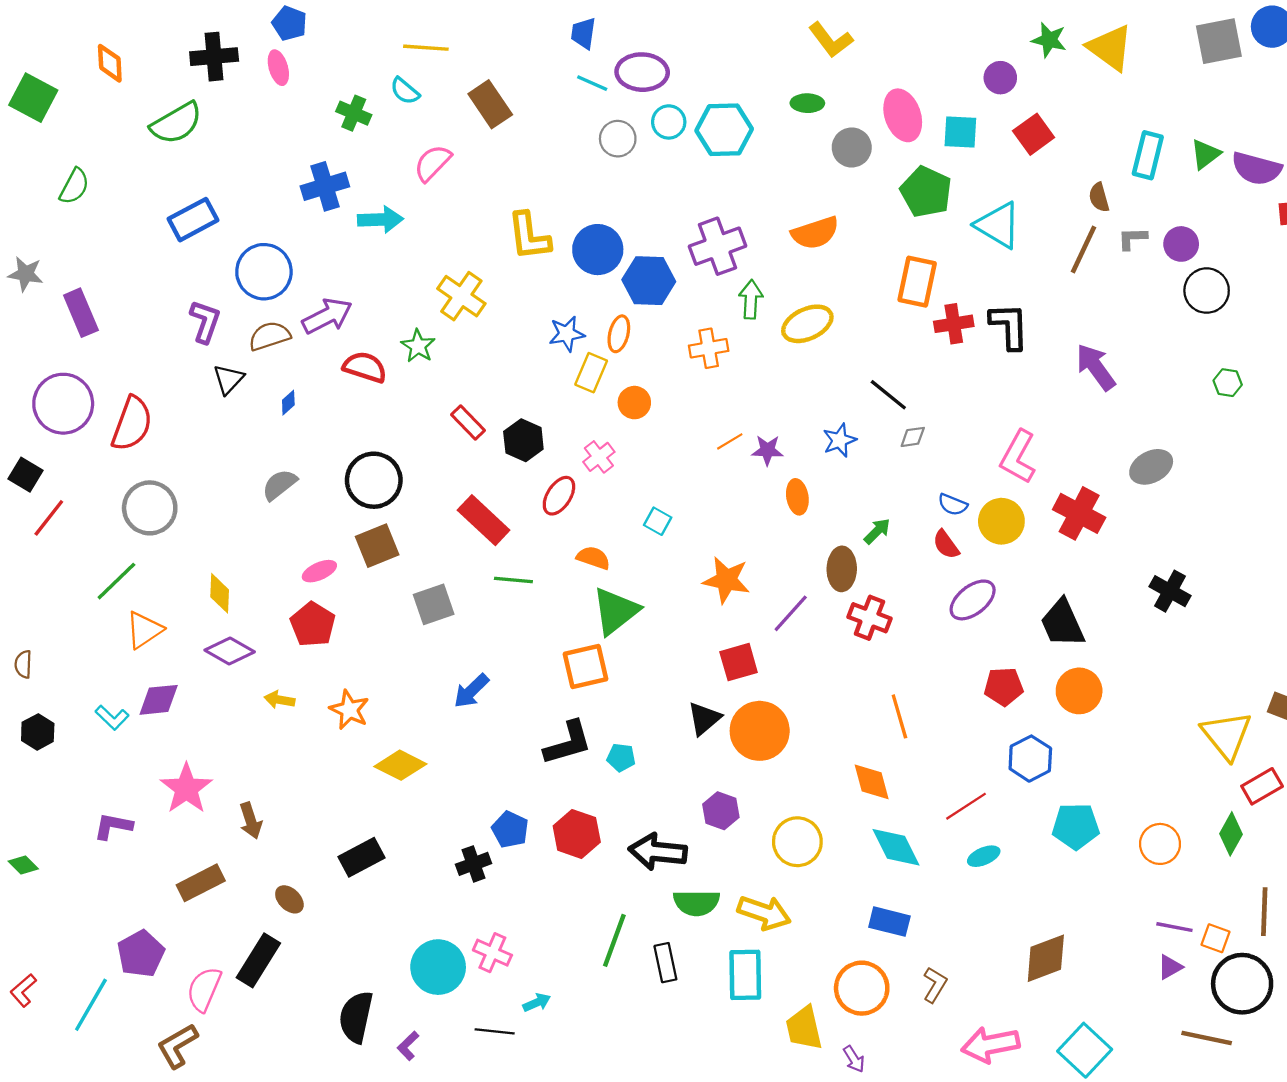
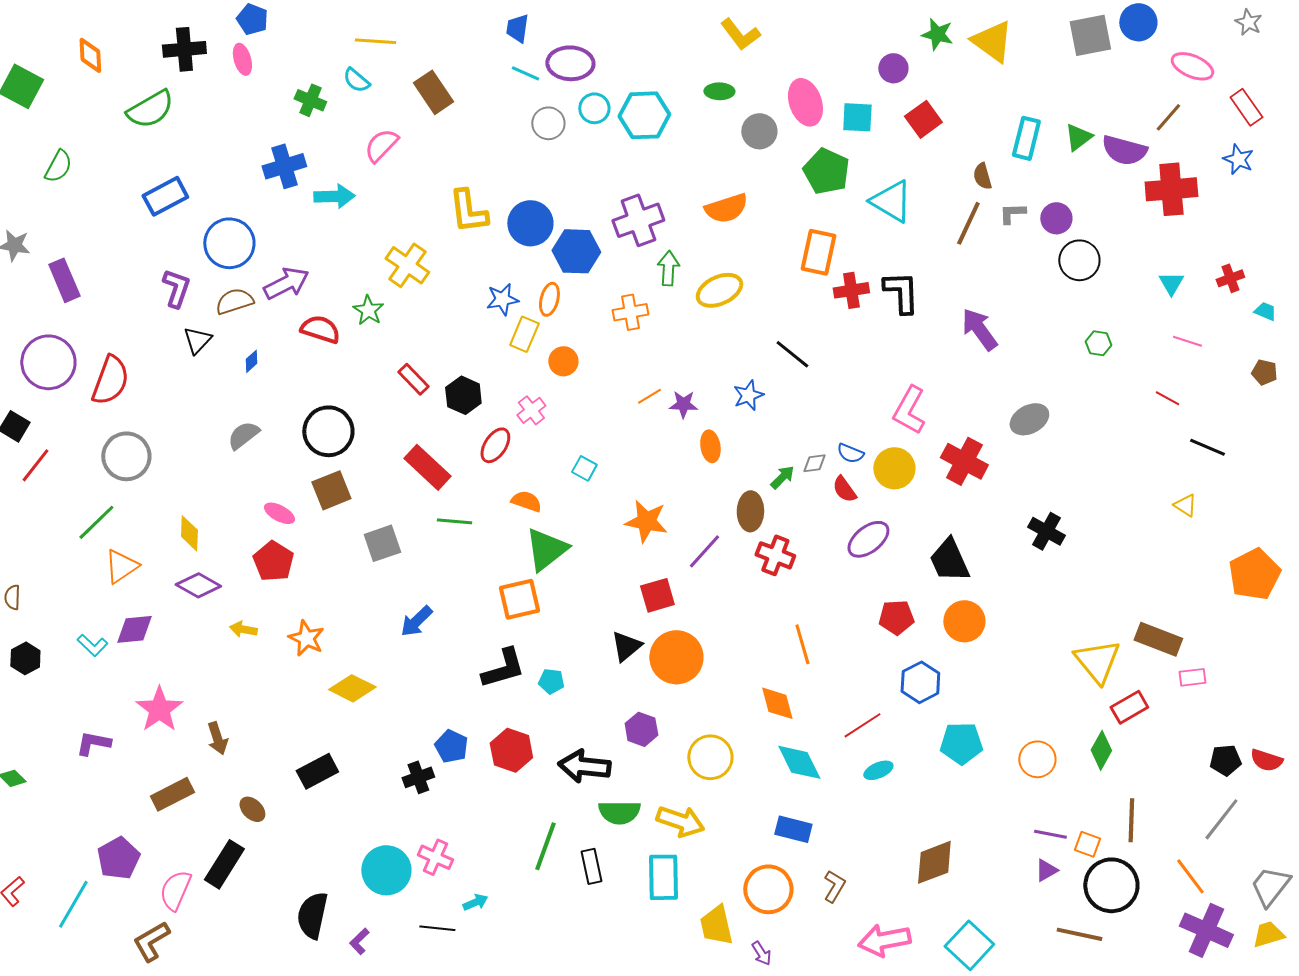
gray diamond: (913, 437) -> (814, 463), moved
pink ellipse: (319, 571) -> (279, 513), turned 52

